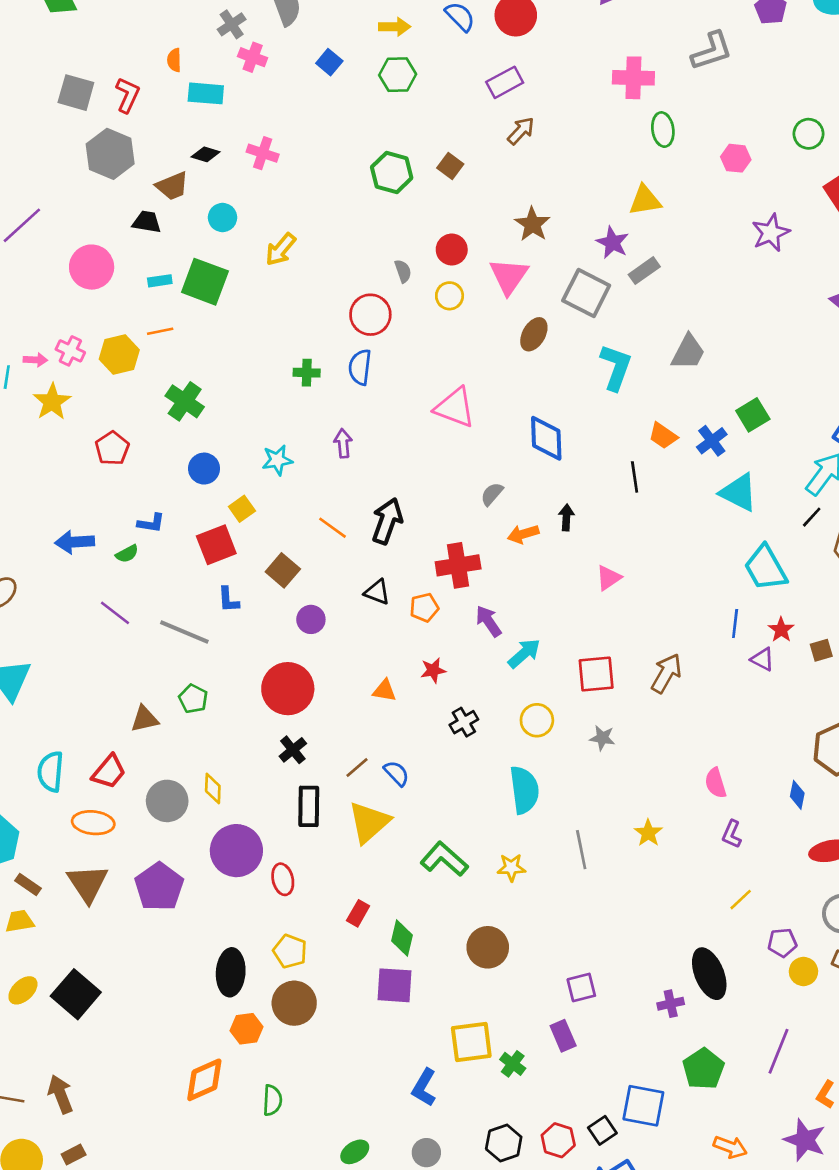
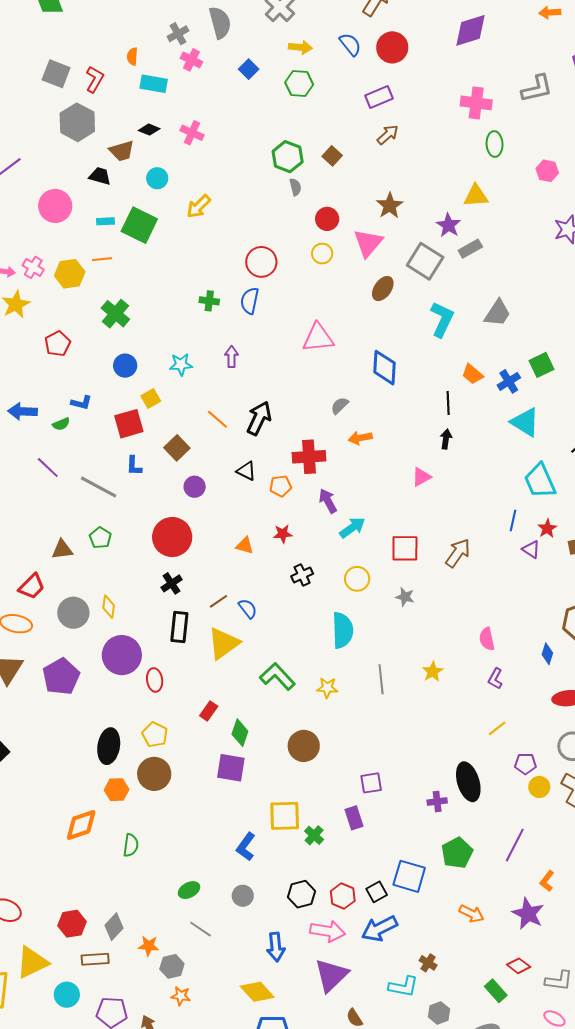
gray semicircle: (403, 271) -> (295, 187), moved
pink triangle: (455, 407) -> (318, 338), turned -32
black arrow: (566, 517) -> (446, 439), moved

